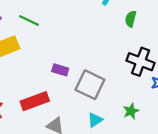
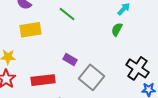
green semicircle: (131, 19) -> (117, 29), moved
green line: (29, 20) -> (67, 14), moved

